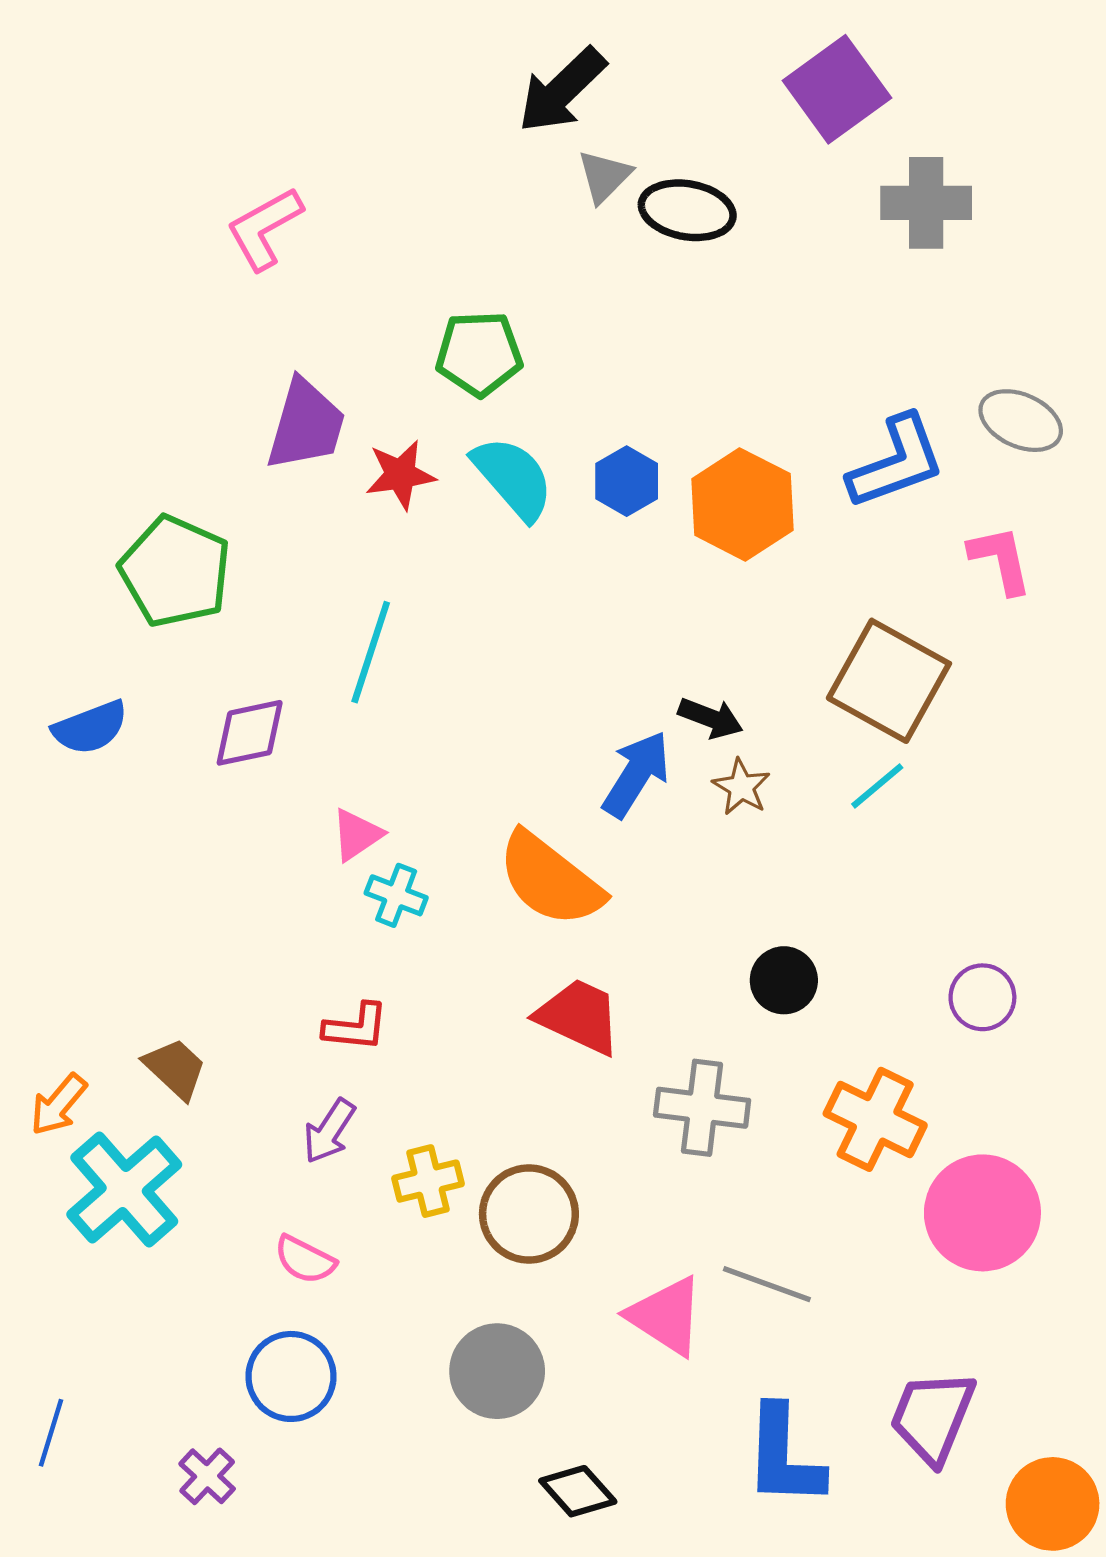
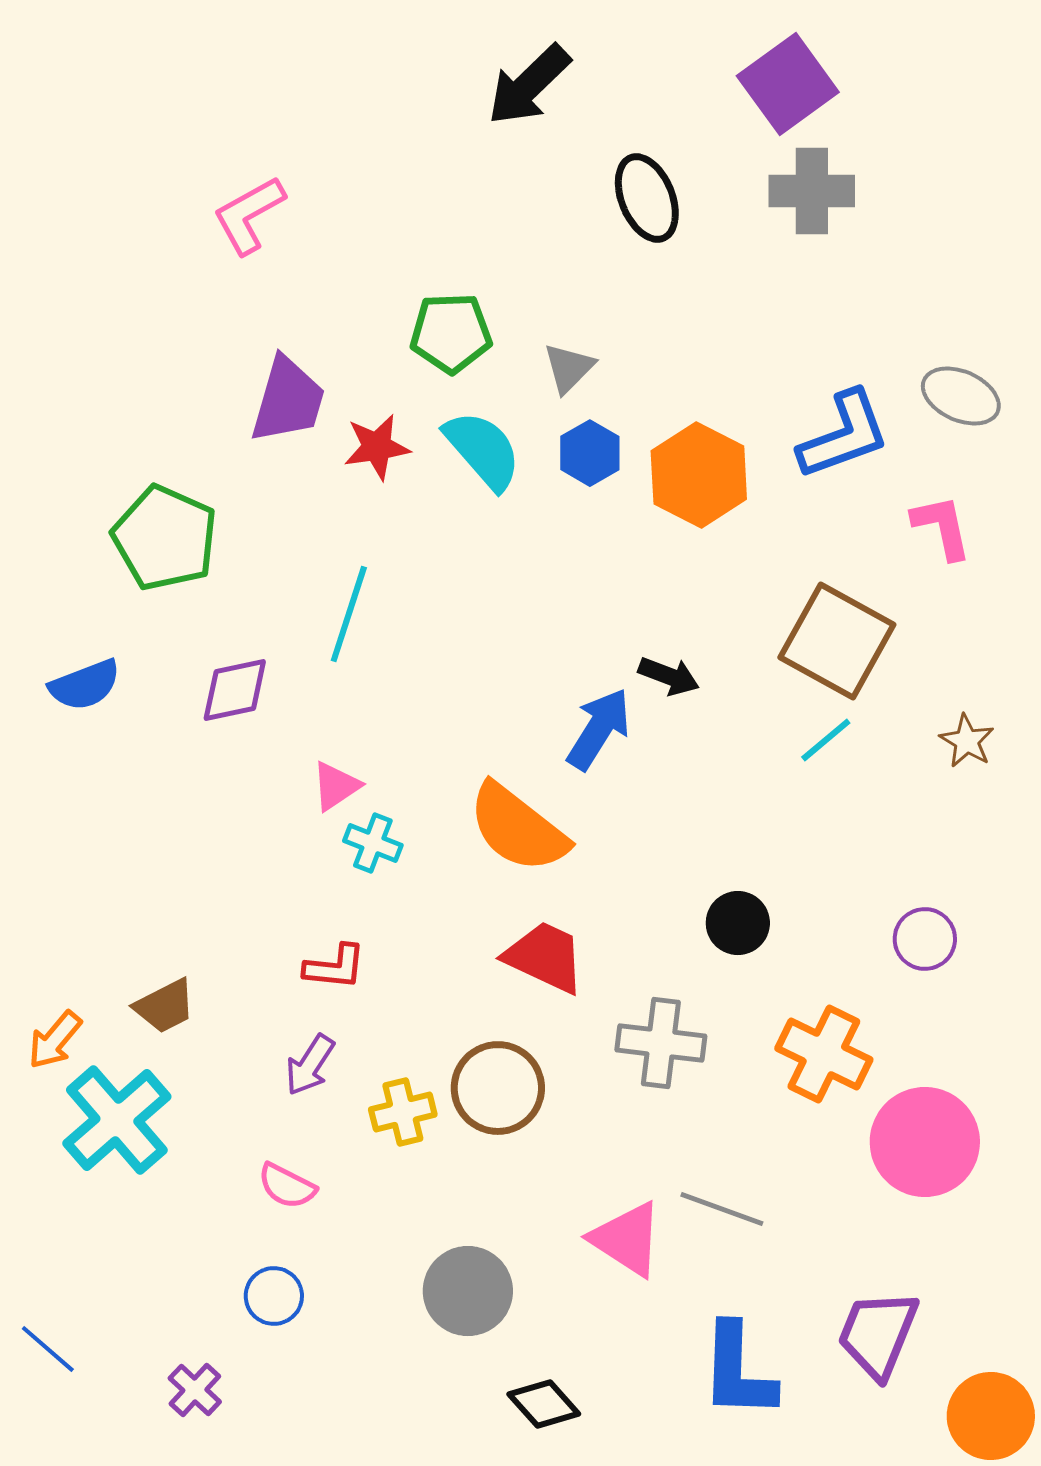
gray triangle: (604, 176) -> (569, 368), moved
gray cross: (926, 203) -> (812, 191), moved
black ellipse: (687, 210) -> (647, 198), turned 58
brown star: (741, 787) -> (967, 741), moved
brown trapezoid: (175, 1068) -> (165, 1006), turned 110
brown circle: (529, 1214) -> (498, 1088), moved
blue circle: (291, 1376) -> (274, 1296), size x0.7
blue line: (51, 1433) -> (48, 1349), turned -66

